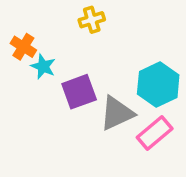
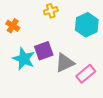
cyan star: (43, 66) -> (24, 59), moved, size x1.6
cyan hexagon: (158, 84) -> (87, 25), moved

